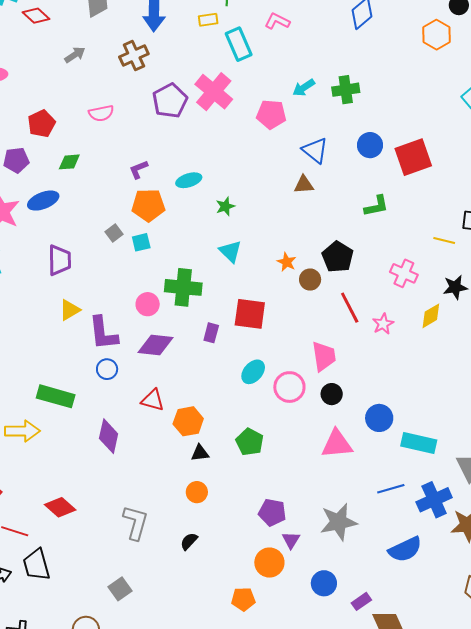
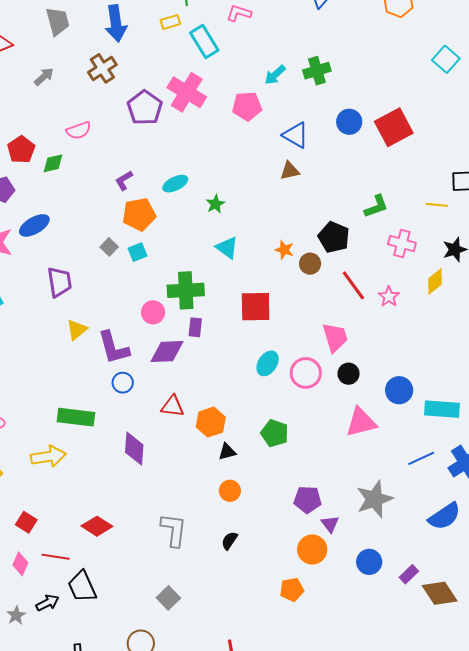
green diamond: (69, 162) -> (53, 163), moved
green L-shape: (376, 206) -> (376, 206), moved
purple rectangle: (211, 333) -> (195, 327), moved

